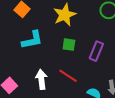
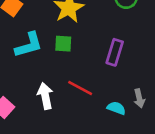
green square: (69, 45) -> (63, 44), moved

